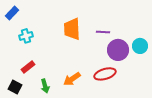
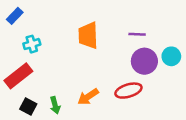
purple line: (103, 32) -> (137, 34), moved
red rectangle: (28, 67) -> (18, 76), moved, size x1.6
black square: (15, 87) -> (28, 106), moved

